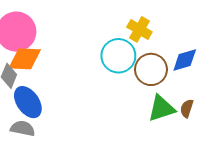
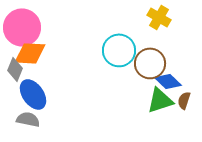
yellow cross: (139, 29) -> (159, 17), moved
blue diamond: (185, 60) -> (168, 81), moved, turned 60

